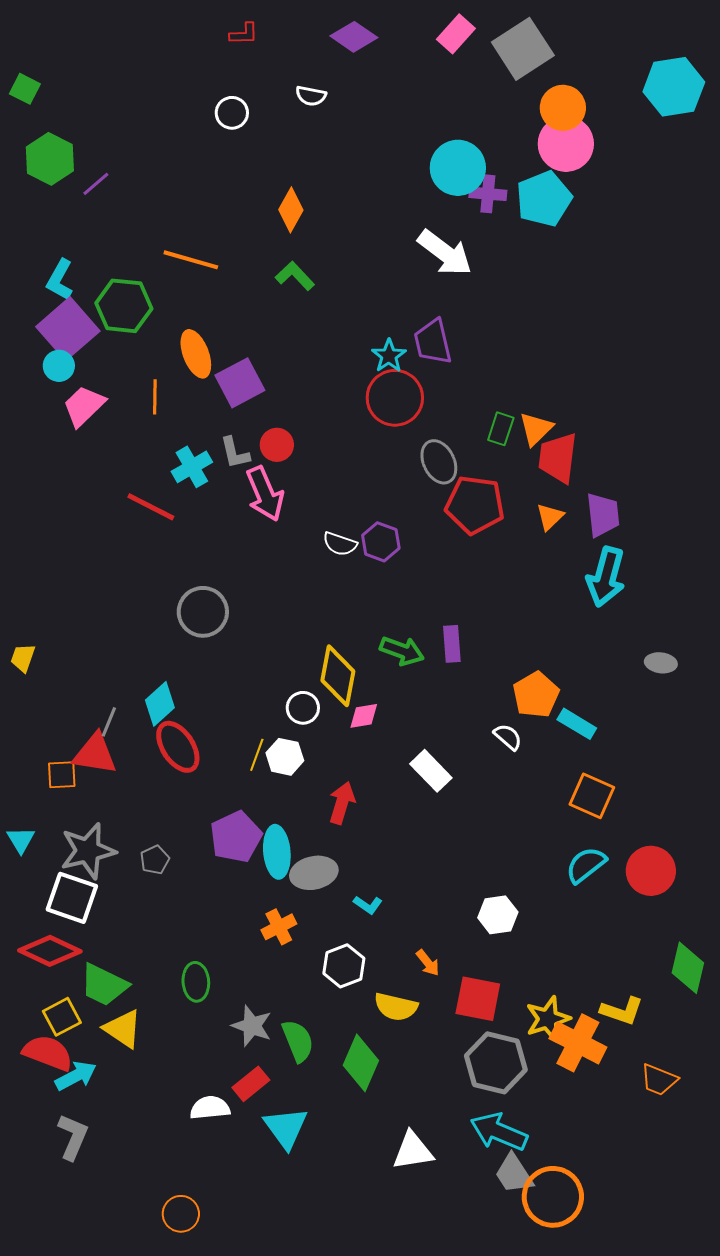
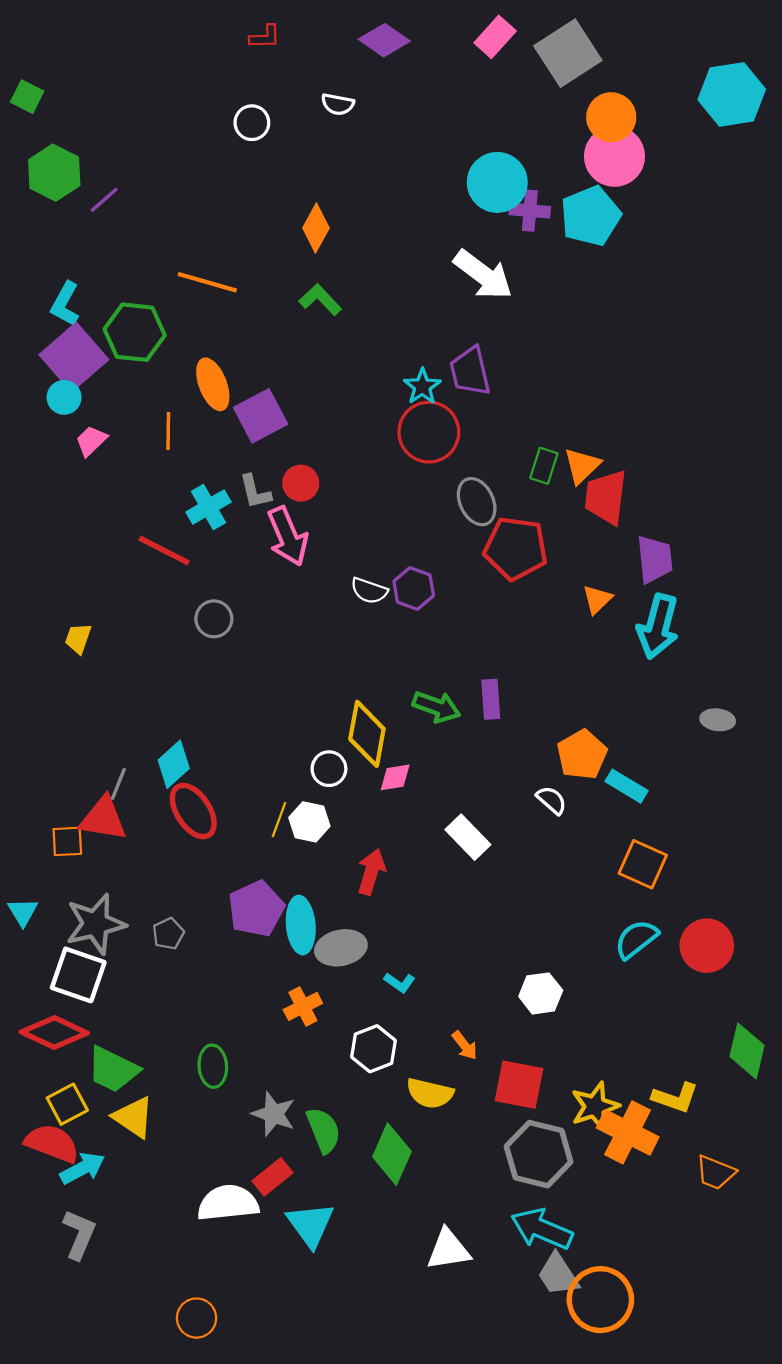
pink trapezoid: (84, 406) -> (91, 441), size x0.7
orange triangle: (550, 517) -> (597, 599), moved
gray circle: (203, 612) -> (214, 619), moved, size x0.7
yellow trapezoid: (23, 658) -> (78, 638), moved
white semicircle: (210, 1108) -> (228, 1203), size x1.4

